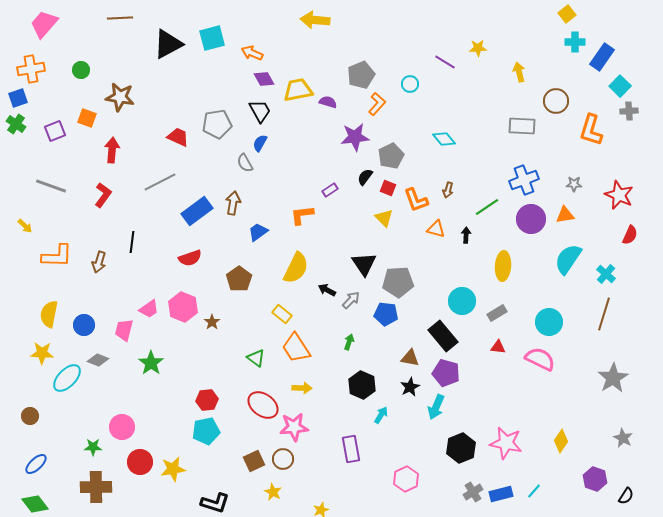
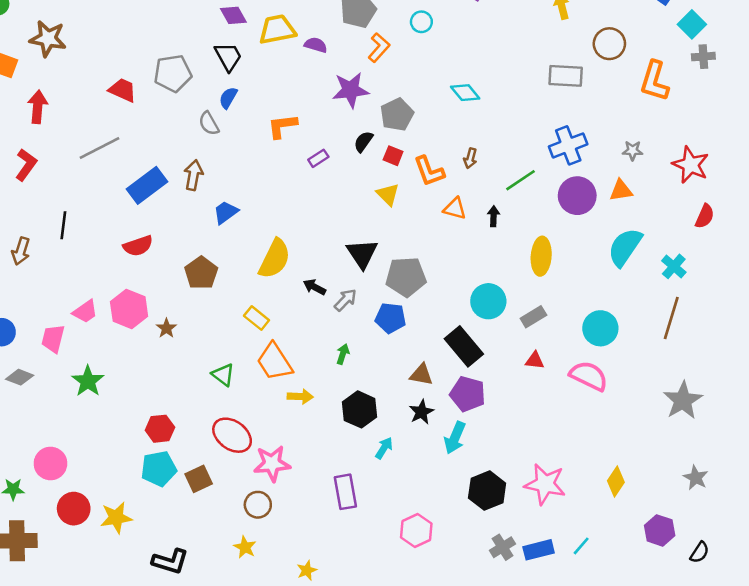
orange L-shape: (302, 215) -> (282, 126), moved
yellow arrow: (302, 388) -> (300, 397), moved
brown square: (254, 461) -> (199, 479), moved

